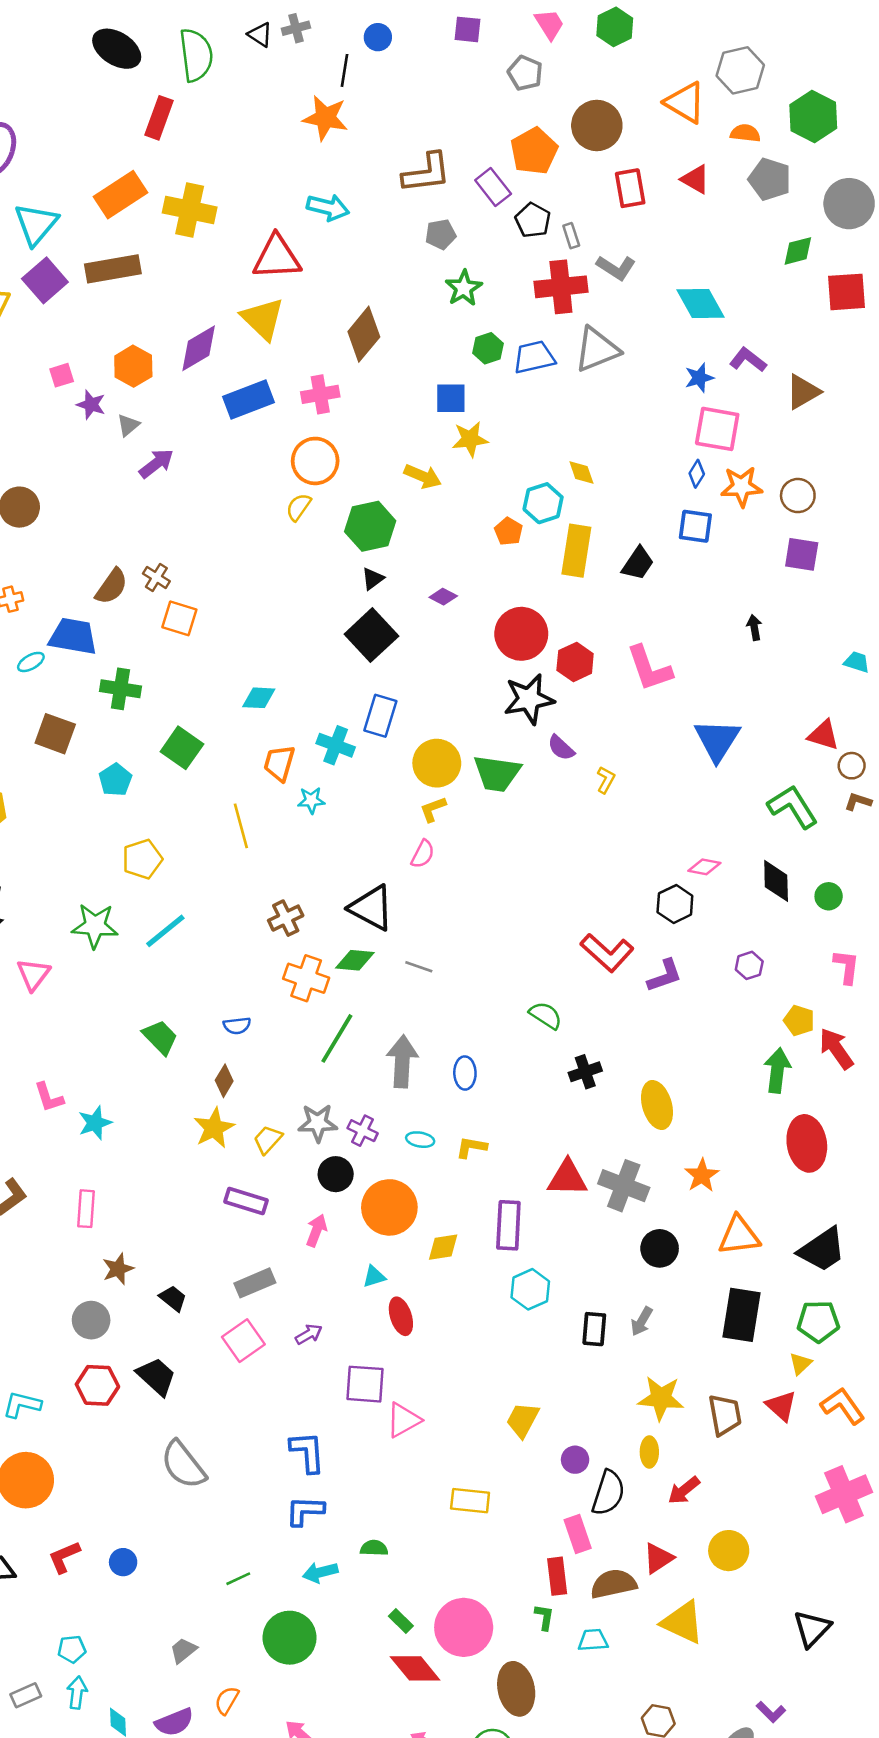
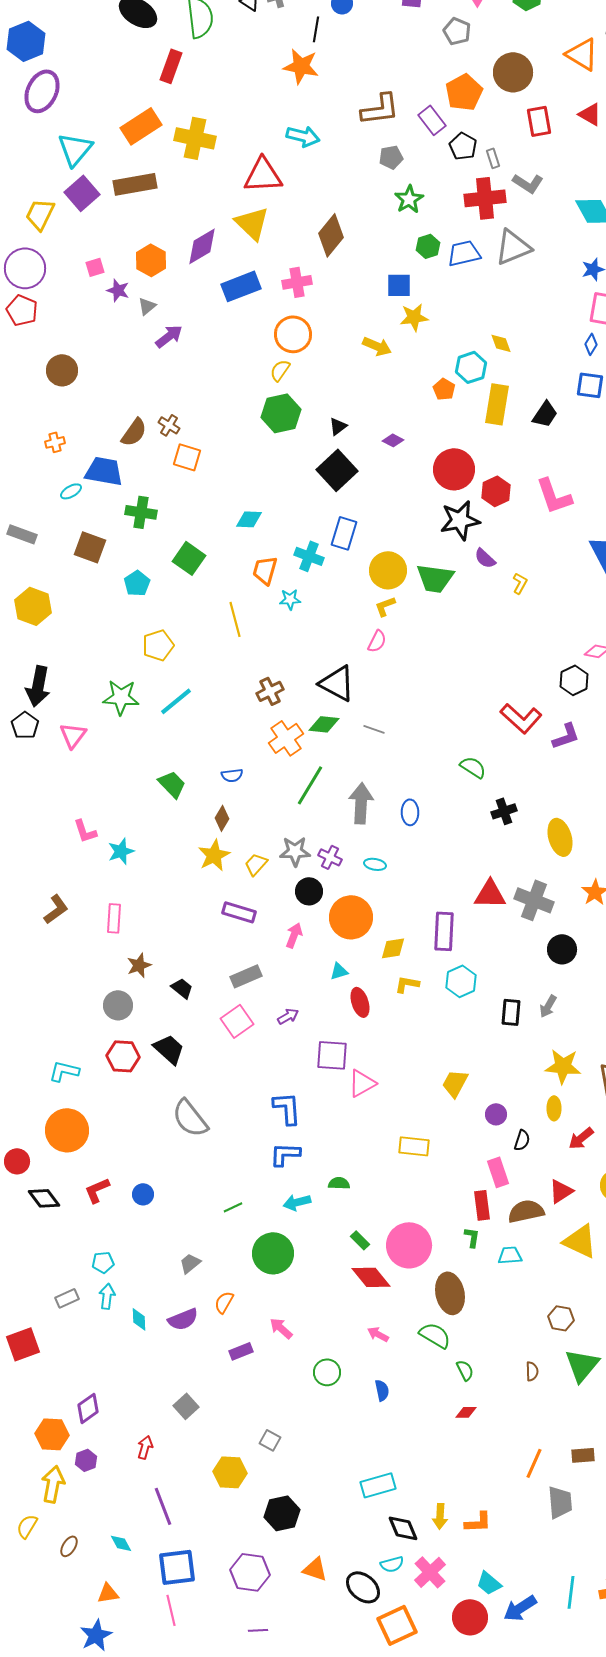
green hexagon: (370, 526) -> (281, 413), moved
orange cross: (306, 978) -> (286, 738), turned 36
yellow L-shape: (471, 1147) -> (407, 984), moved
black semicircle: (608, 1493) -> (522, 1140), size x0.6

